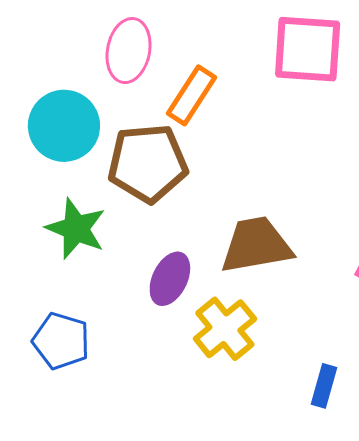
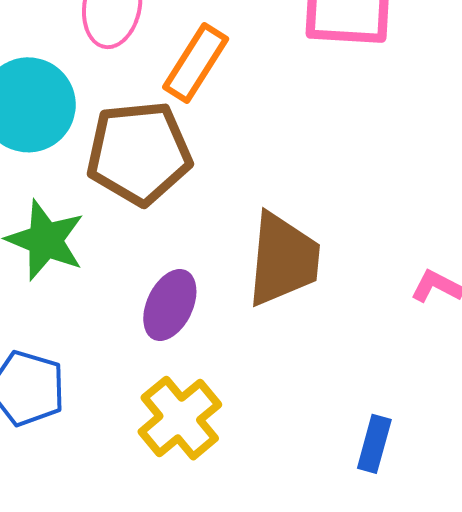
brown trapezoid: (256, 245) -> (283, 259), turned 106
yellow cross: (225, 329) -> (180, 418), moved

